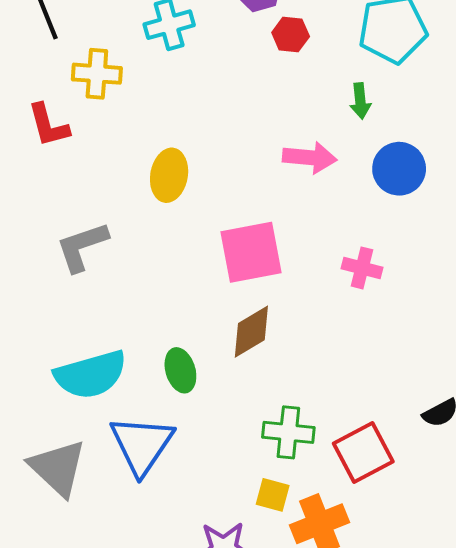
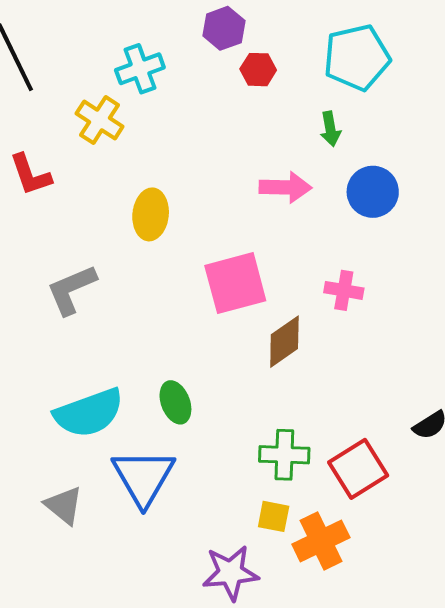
yellow cross: (97, 74) -> (100, 120), moved, turned 33
brown diamond: (251, 332) -> (284, 342), moved
gray triangle: (58, 468) -> (64, 505), size x0.7

